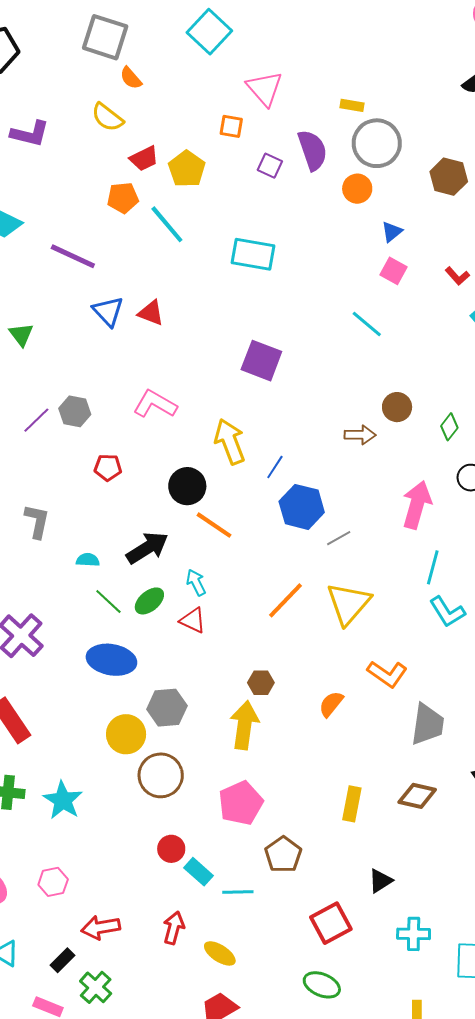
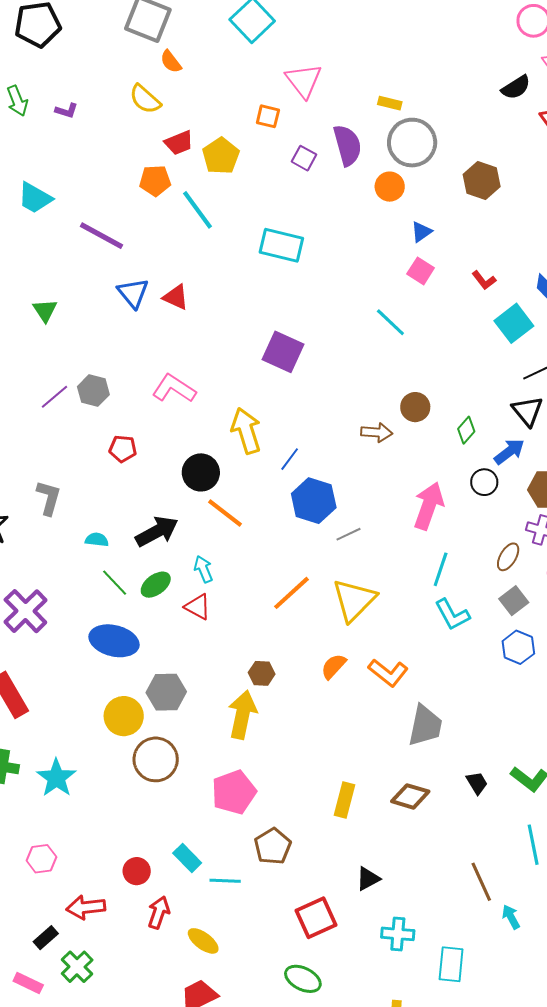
purple L-shape: (30, 134) -> (67, 111), size x0.6
orange semicircle: (331, 704) -> (334, 666), moved
red circle: (171, 849) -> (137, 871), moved

